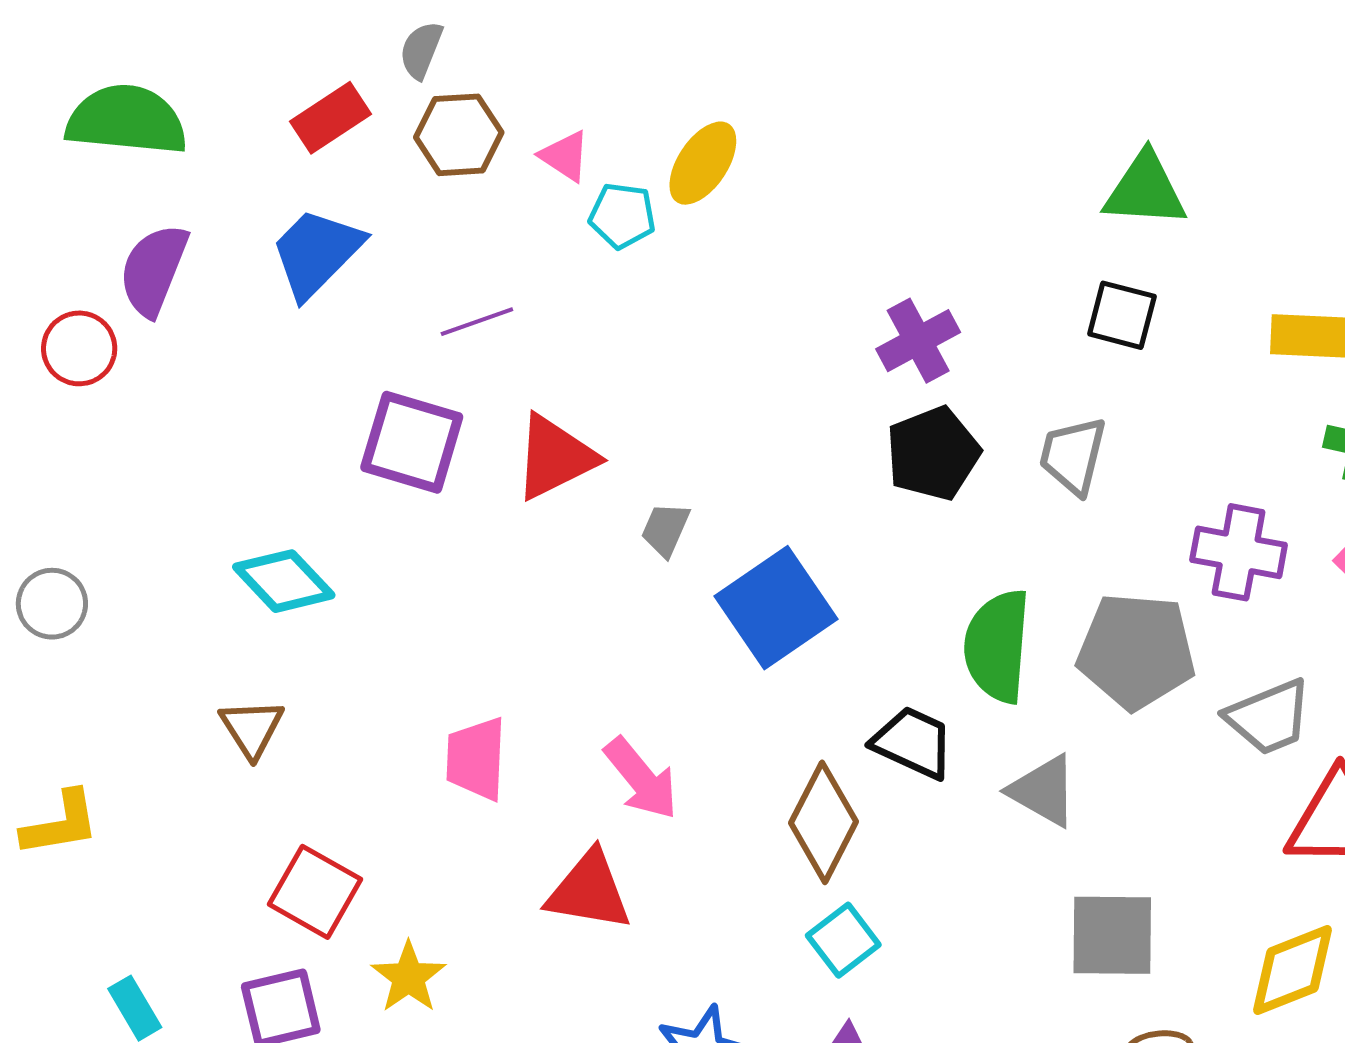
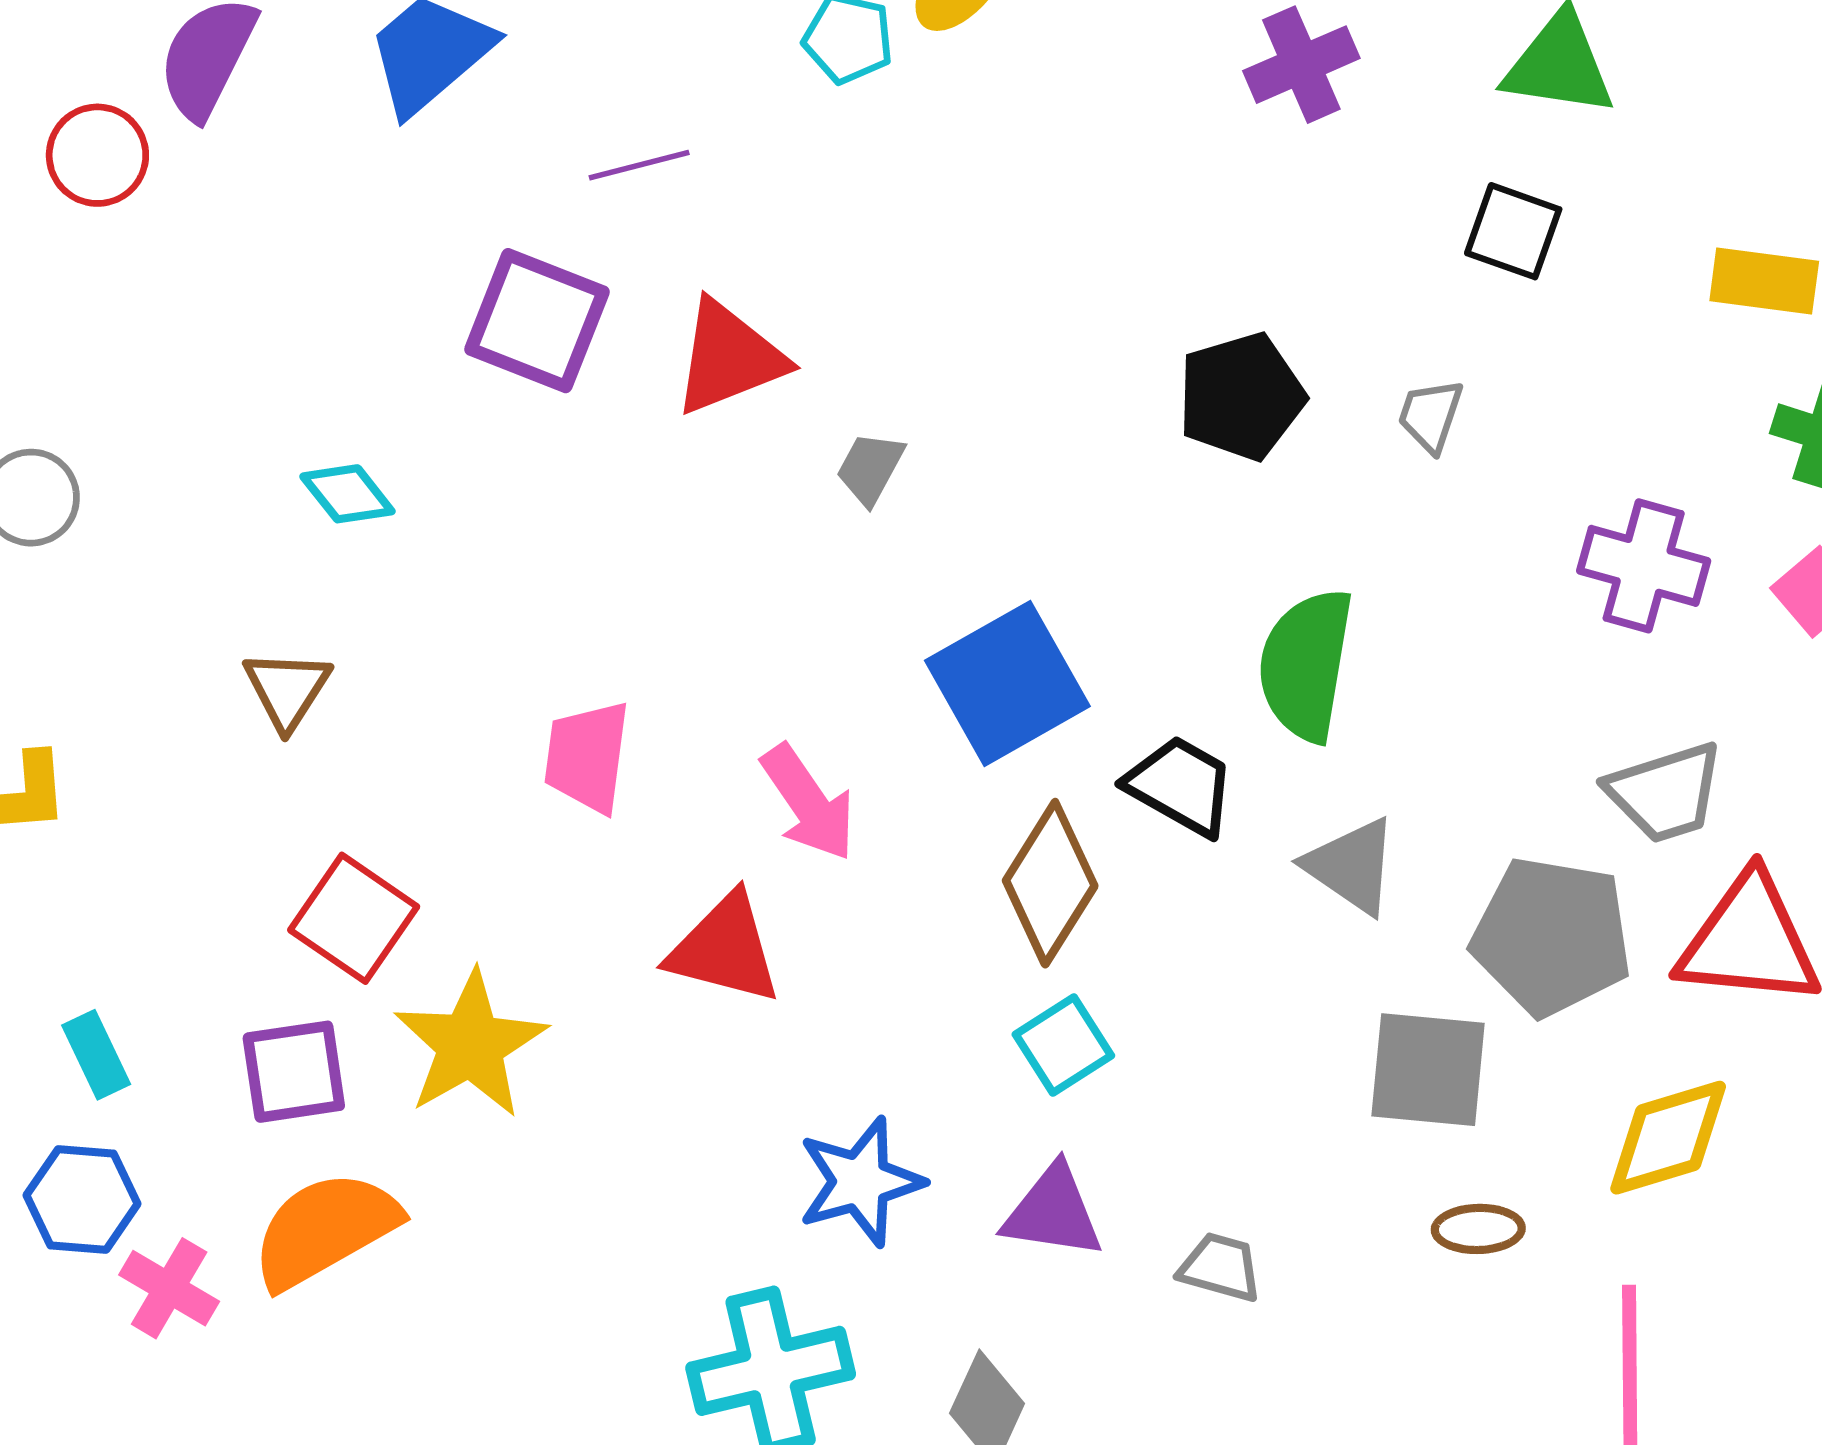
purple cross: (918, 341) -> (1301, 65), moved
gray trapezoid: (1073, 456) -> (1431, 416), size x0.7
cyan diamond: (284, 581) -> (347, 494), size x0.7
blue square: (776, 608) -> (1007, 683), moved
gray pentagon: (1136, 651) -> (1552, 936), moved
yellow star: (409, 977) -> (470, 1045), size x1.5

